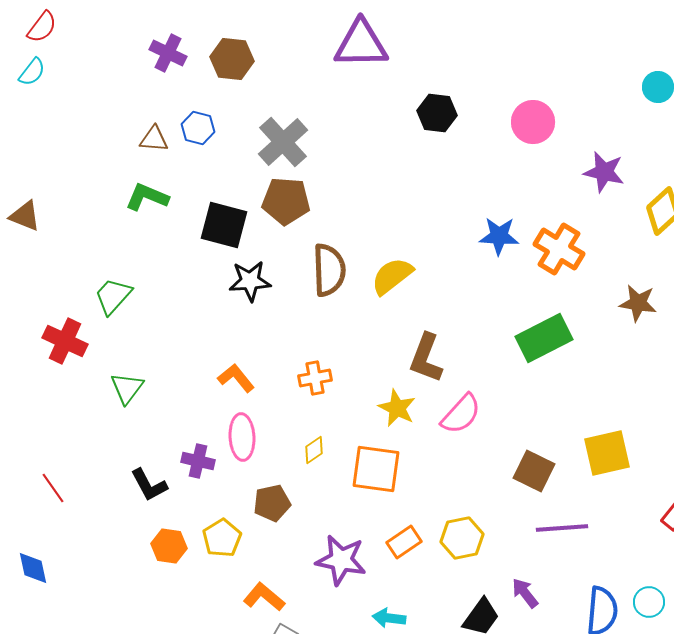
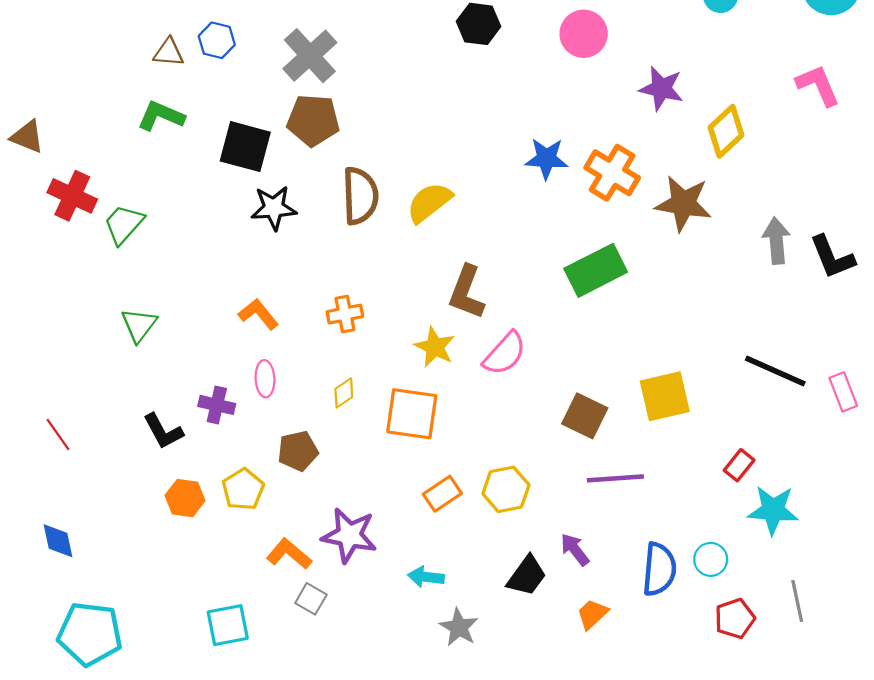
brown star: (638, 303) -> (683, 203), moved, size x1.4
red cross: (65, 341) -> (72, 196), moved
pink ellipse: (242, 437) -> (265, 379), size x0.7
purple star: (341, 560) -> (349, 535), moved
blue diamond: (33, 568) -> (58, 541), moved

